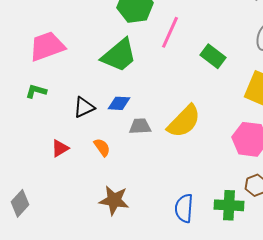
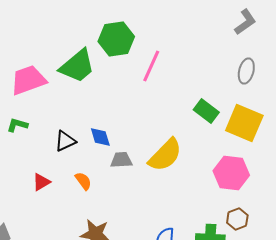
green trapezoid: (119, 55) -> (77, 66), moved
green rectangle: (213, 56) -> (206, 111), moved
blue diamond: (119, 103) -> (100, 137), turned 70

